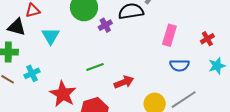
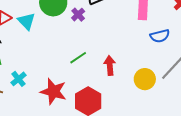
cyan triangle: (51, 36) -> (26, 21), moved
red arrow: (124, 82) -> (110, 66), turned -60

